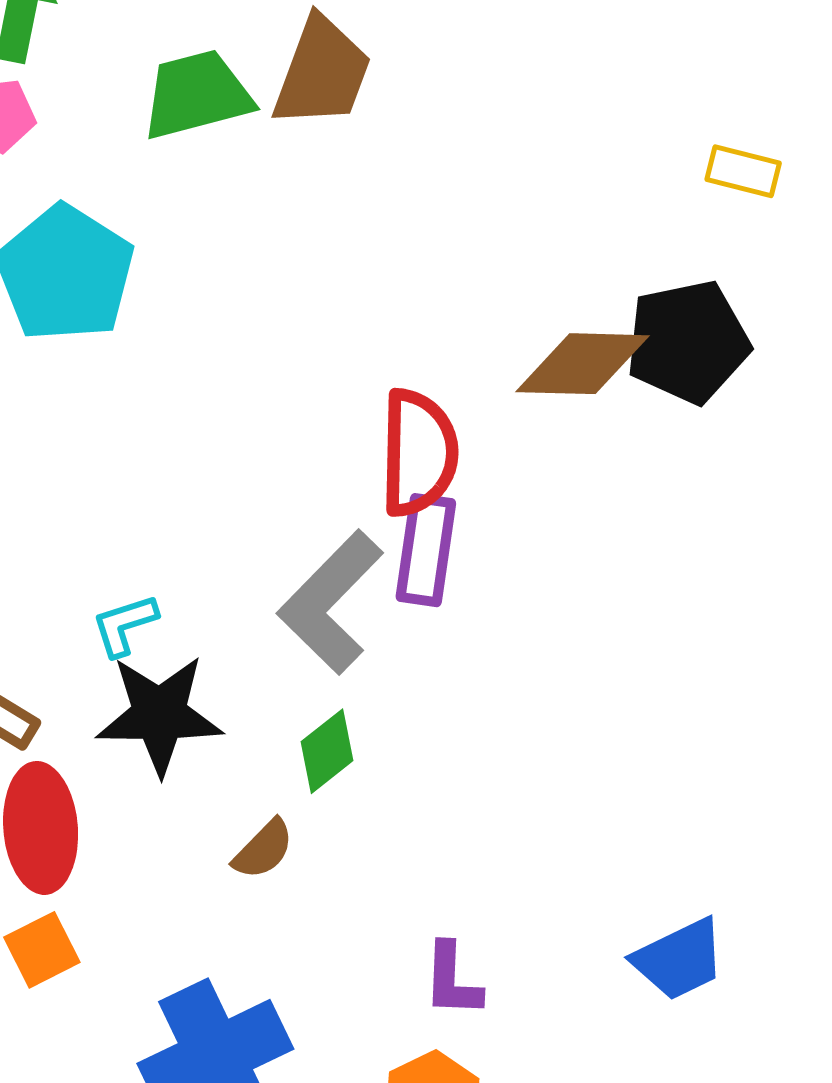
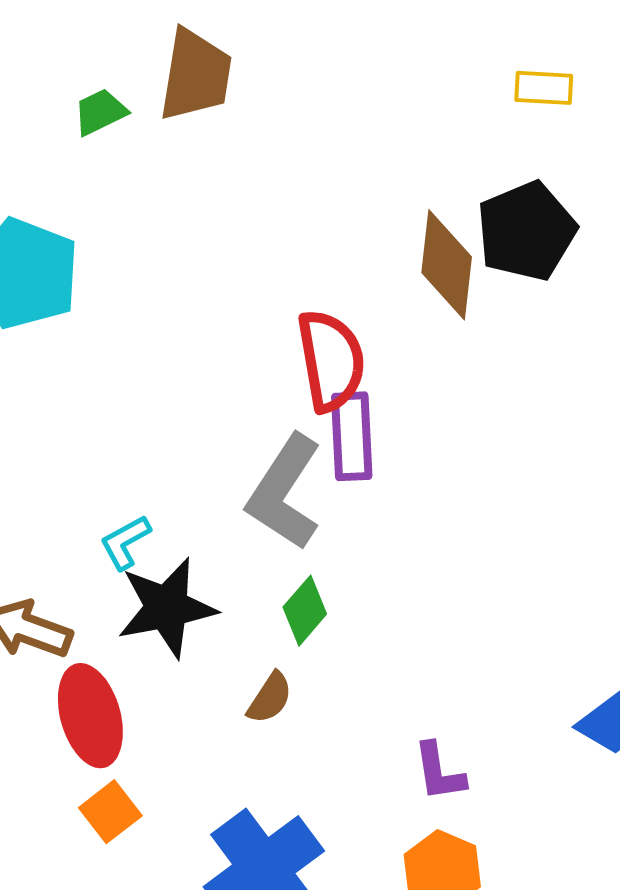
green trapezoid: (197, 95) -> (100, 112), size x0.6
brown diamond: (583, 364) -> (447, 265), turned -74

